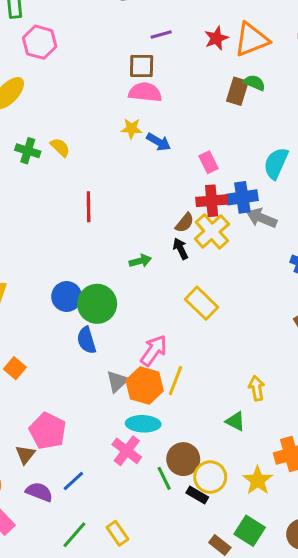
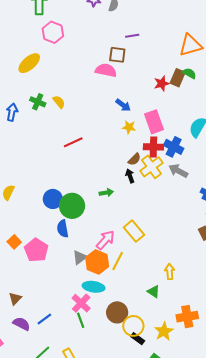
red star: (216, 38) -> (162, 83), moved
pink semicircle: (145, 92) -> (106, 70), moved
yellow star: (131, 129) -> (129, 127), moved
pink rectangle: (208, 162) -> (154, 122), size x1.6
blue cross: (242, 197) -> (174, 147), turned 30
red line: (89, 207) -> (73, 142), turned 60
gray arrow: (262, 218) -> (178, 171), moved
green arrow: (140, 261) -> (106, 193), moved
yellow rectangle: (202, 303) -> (134, 231), moved
pink pentagon: (48, 431) -> (36, 250), moved
green line: (164, 478) -> (81, 320), moved
black rectangle: (197, 495) -> (138, 339), moved

